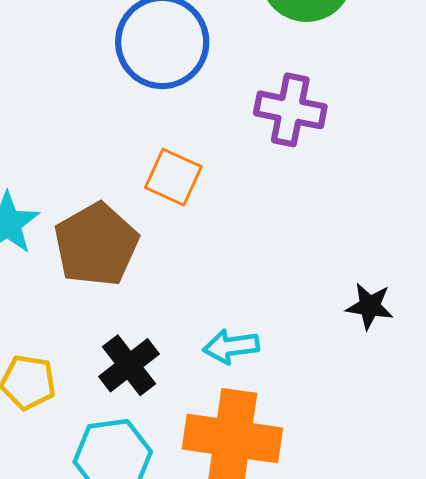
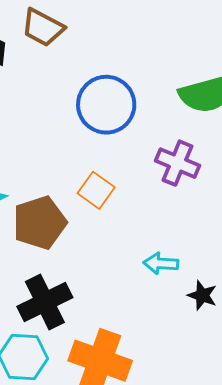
cyan arrow: (231, 346) -> (161, 263), moved
black cross: (129, 365) -> (45, 302), size x1.4

